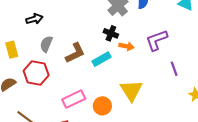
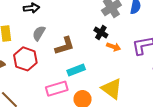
cyan rectangle: (102, 59) -> (76, 70), moved
yellow triangle: (131, 90) -> (112, 89), turned -30

